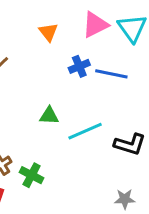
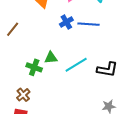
green cross: (32, 175) -> (34, 67), moved

